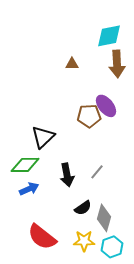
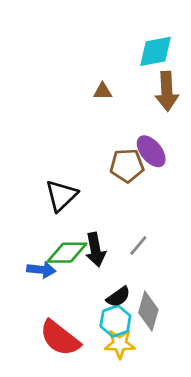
green diamond: (25, 165) -> (67, 253), moved
blue arrow: (29, 189) -> (41, 270), turned 30
cyan hexagon: (112, 247) -> (115, 321), moved

